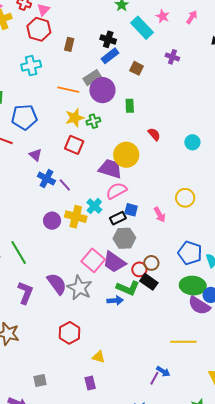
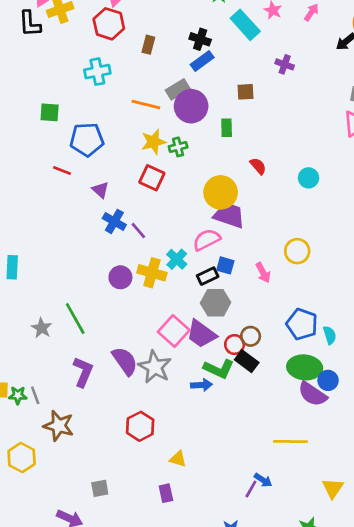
brown square: (137, 68) -> (246, 92), moved, turned -32
purple trapezoid: (110, 169) -> (229, 215), moved

